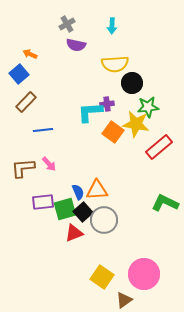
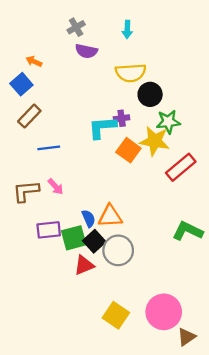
brown triangle: (124, 300) -> (186, 337), moved

